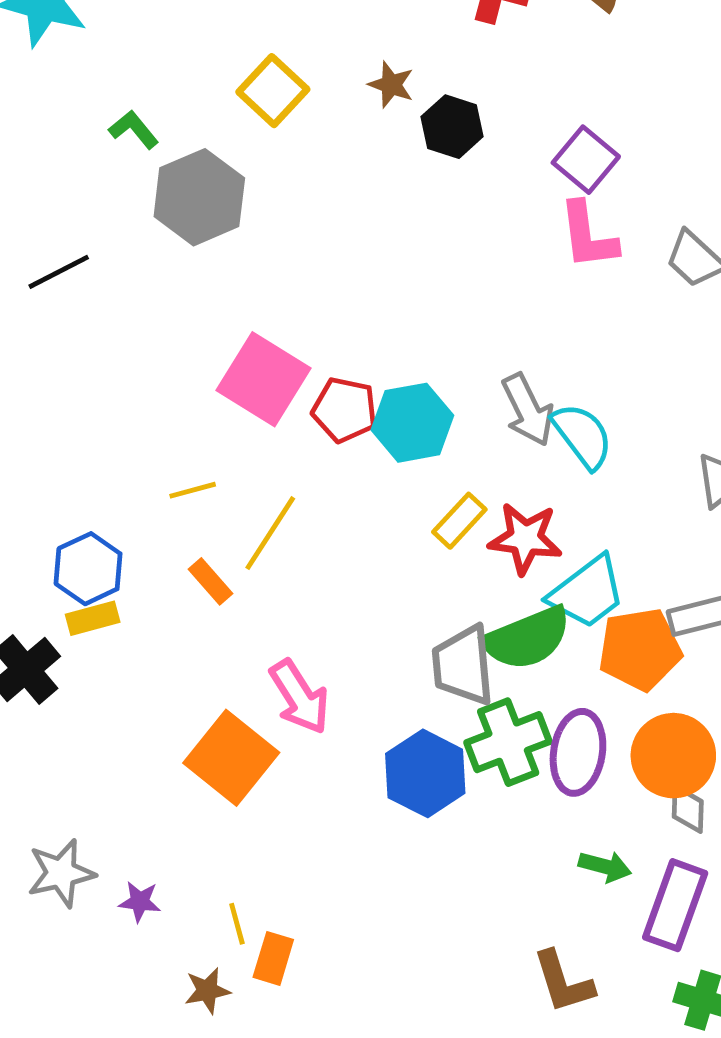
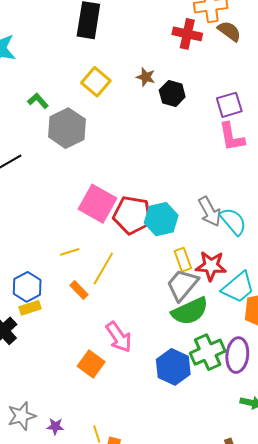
purple square: (586, 160) -> (229, 105), turned 36
red pentagon: (345, 410) -> (132, 215), size x1.4
yellow rectangle: (459, 521) -> (183, 260), turned -60
green semicircle: (527, 638) -> (190, 311), moved
gray trapezoid: (463, 665) -> (182, 285), moved, turned 48
orange square: (231, 758) -> (91, 364), size x0.7

